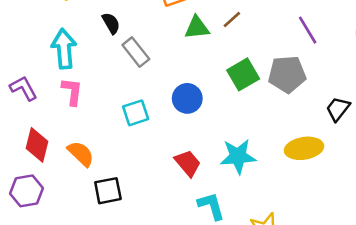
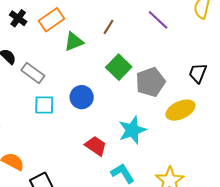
brown line: (232, 20) -> (109, 27), moved
gray pentagon: (287, 74) -> (150, 82), moved
cyan square: (136, 113) -> (44, 105), moved, turned 35

